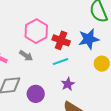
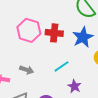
pink hexagon: (36, 31) -> (29, 30), moved
red cross: (61, 40) -> (54, 33), moved

